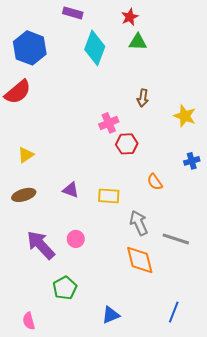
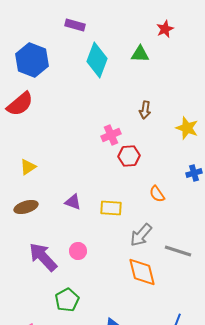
red star: (130, 17) -> (165, 29), moved
gray arrow: (139, 223) -> (141, 235), turned -115

